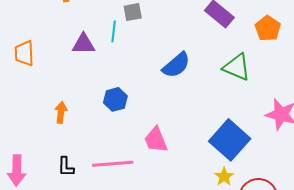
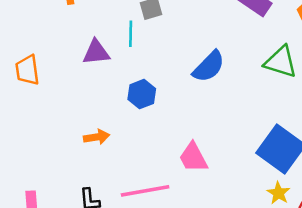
blue hexagon: (115, 99) -> (142, 94), moved
orange arrow: (61, 112) -> (97, 137), moved, turned 80

